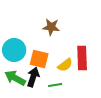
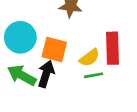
green line: (55, 85) -> (94, 75), moved

